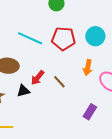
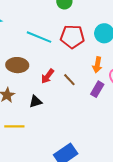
black triangle: (23, 91) -> (36, 102), moved
purple rectangle: (90, 112) -> (97, 89), moved

